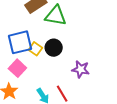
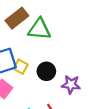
black circle: (54, 48) -> (46, 71), moved

